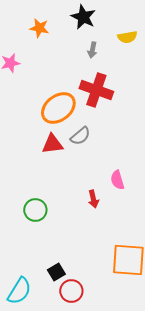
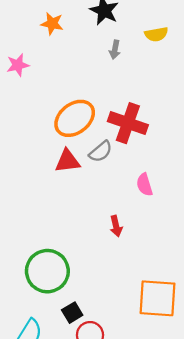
red cross: (96, 90) -> (128, 123), moved
pink semicircle: (117, 180) -> (144, 185), moved
green circle: (35, 210) -> (47, 271), moved, size x1.6

